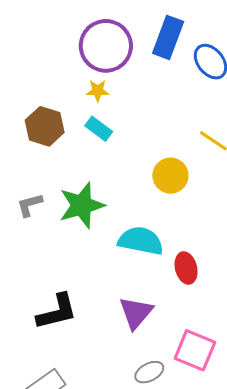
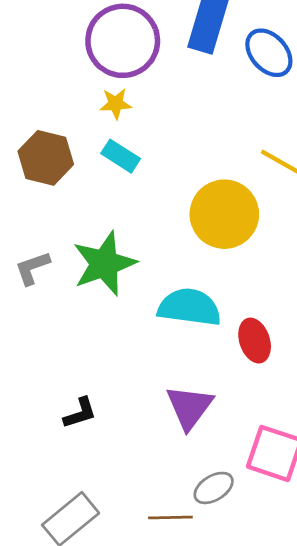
yellow circle: (170, 176) -> (224, 214), size x1.4
black L-shape: (57, 312) -> (80, 413), size x0.6

